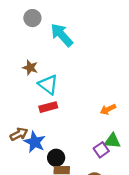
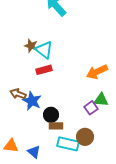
brown star: (30, 68) -> (31, 46), moved
orange arrow: (108, 109) -> (97, 72), size x1.5
brown arrow: (19, 134) -> (18, 94), turned -133

